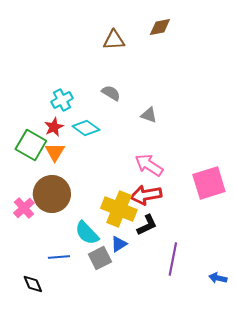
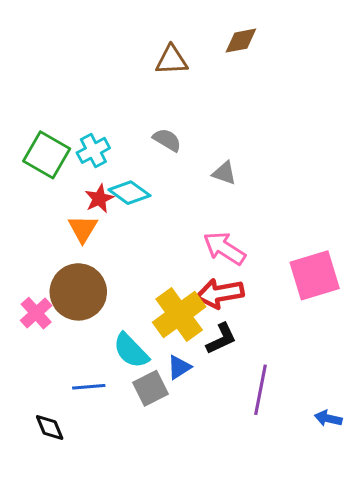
red star: (54, 127) -> (99, 199), moved
green square: (31, 145) -> (47, 155), moved
yellow cross: (119, 209) -> (179, 315), turned 32

